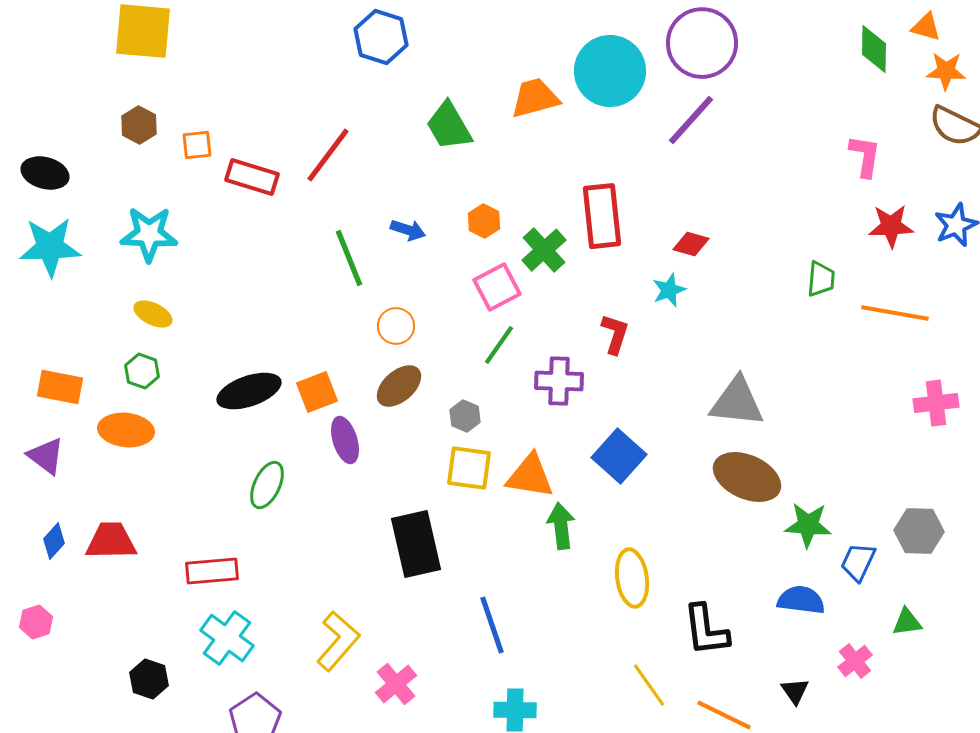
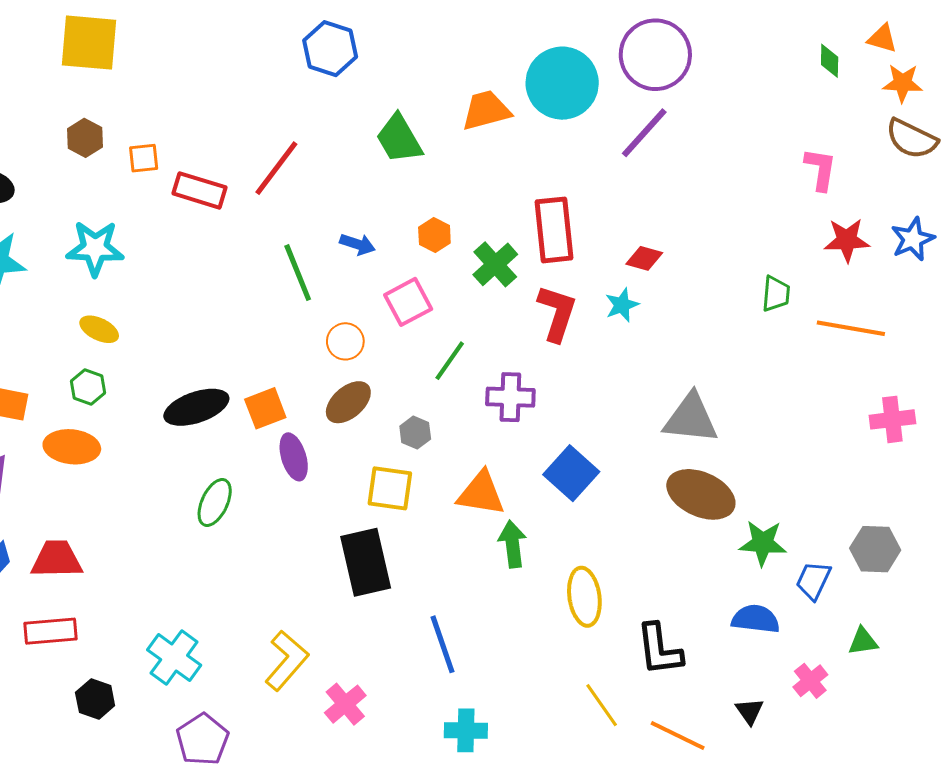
green diamond: (874, 49) -> (830, 61), size x0.7
pink square: (497, 287) -> (408, 302), moved
red L-shape: (615, 334) -> (557, 313), moved, size x1.4
yellow square: (469, 468) -> (390, 488), moved
red rectangle: (212, 571) -> (51, 631), moved

